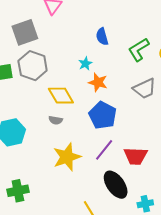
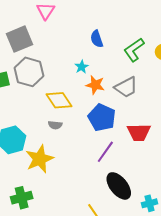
gray trapezoid: (145, 89) -> (126, 87), moved
red trapezoid: (136, 156) -> (139, 132), moved
yellow star: (67, 157) -> (40, 159), moved

